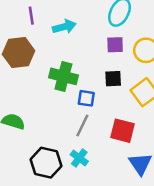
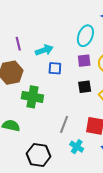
green cross: (63, 76) -> (32, 97), moved
blue square: (86, 98) -> (55, 68), moved
cyan cross: (79, 158) -> (77, 147), moved

